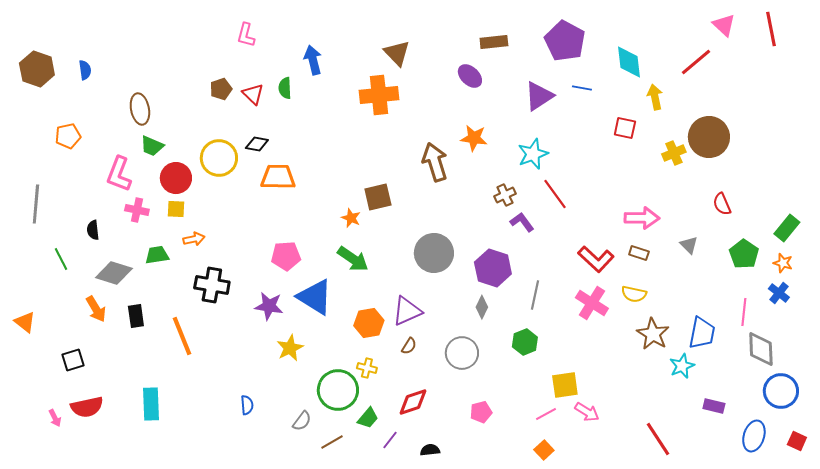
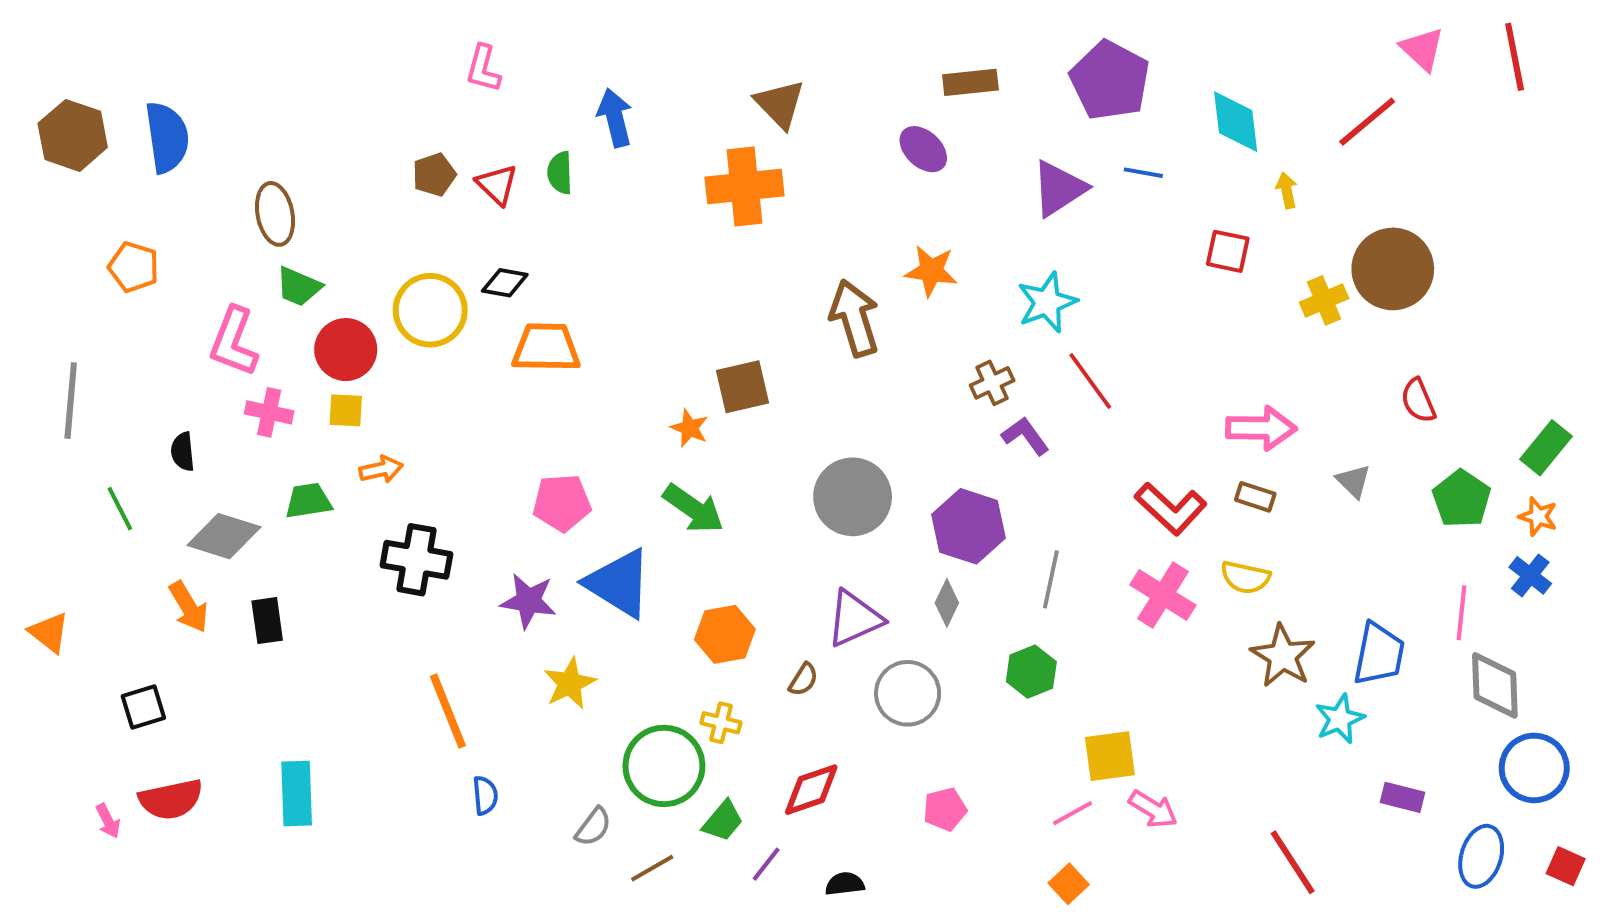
blue semicircle: (85, 70) -> (167, 137), size x1.8
yellow arrow: (655, 97) -> (1287, 190), size x0.7
orange pentagon: (68, 136) -> (134, 267), turned 30
purple triangle: (407, 311) -> (855, 619), moved
orange line: (182, 336) -> (448, 711), moved

